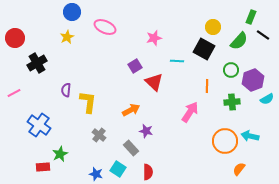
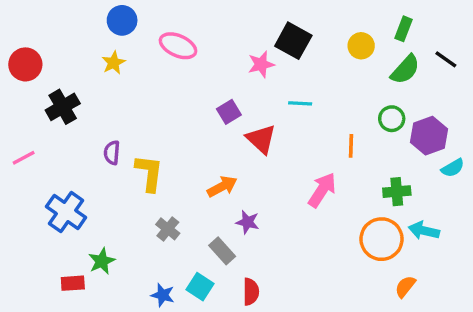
green rectangle: (251, 17) -> (404, 29), moved
black square: (204, 49) -> (293, 41), moved
green cross: (232, 102) -> (397, 192), moved

